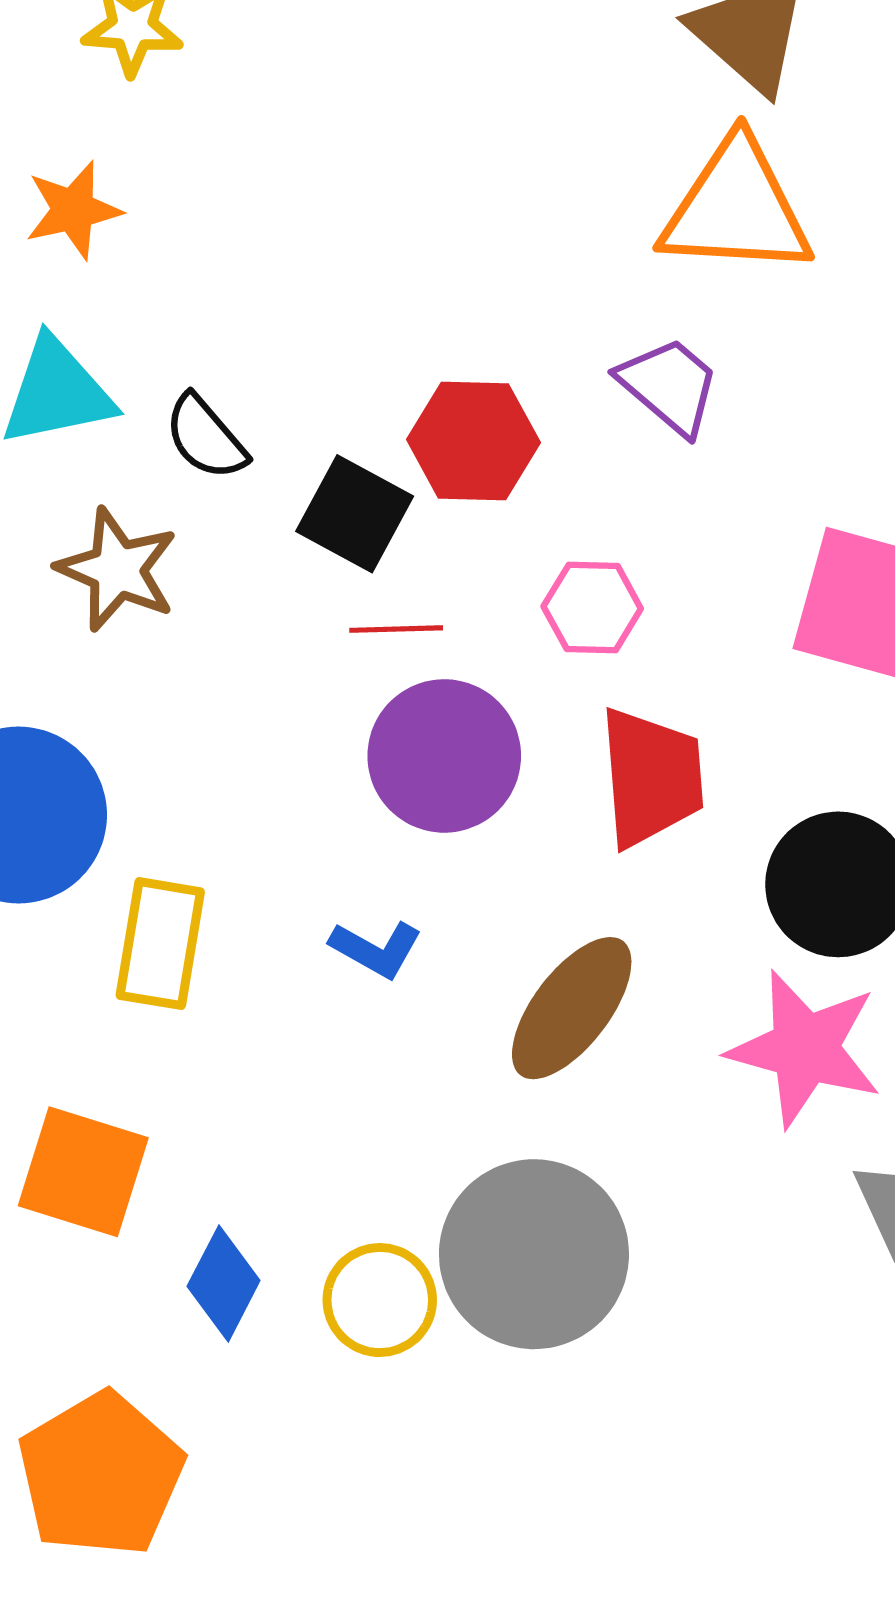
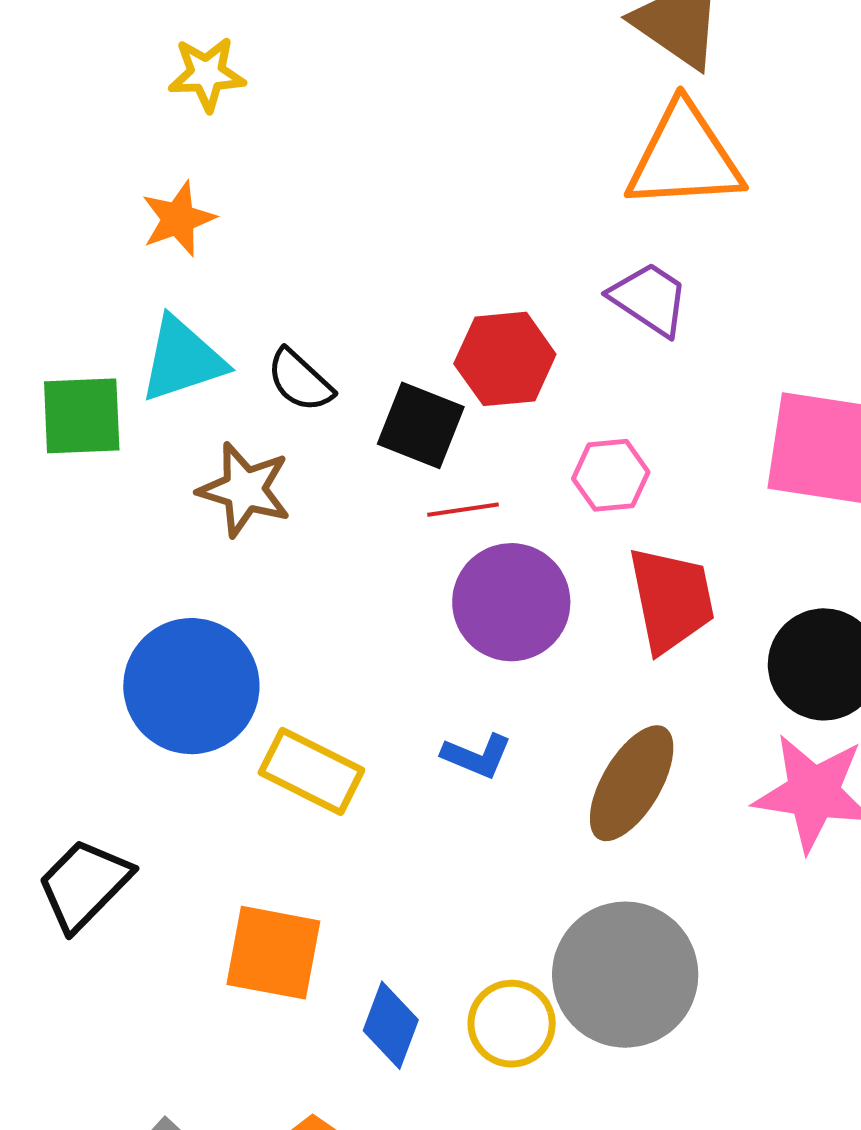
yellow rectangle: (160, 944) -> (311, 771), turned -66

